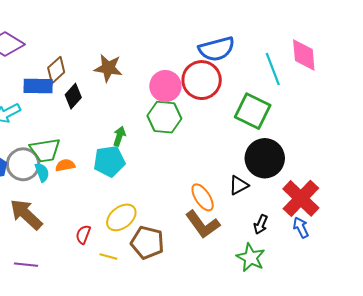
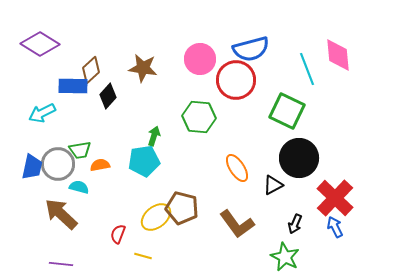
pink circle: (165, 86) -> (200, 59), moved
green trapezoid: (45, 150) -> (80, 150), size x0.7
cyan semicircle: (42, 172) -> (79, 187), moved, turned -54
orange ellipse: (203, 197) -> (237, 168), moved
brown pentagon: (147, 242) -> (182, 208), moved

